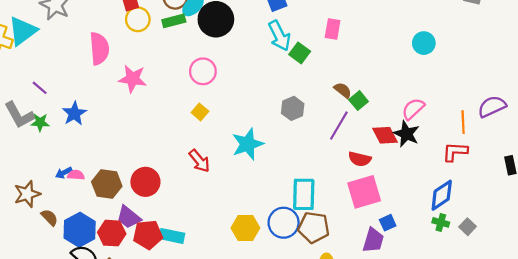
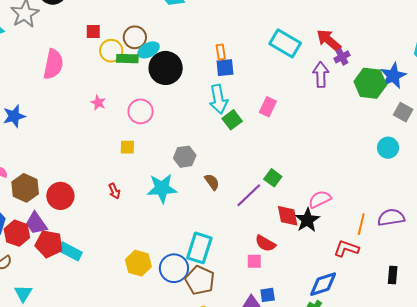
yellow circle: (138, 19) -> (111, 51), moved
cyan circle: (424, 43) -> (388, 148), moved
pink star: (133, 79) -> (98, 103), moved, size x0.6
brown semicircle: (343, 90) -> (212, 182), moved
green square: (359, 101) -> (273, 178), turned -30
gray hexagon: (293, 108) -> (185, 157), moved
yellow square: (200, 112) -> (127, 147), turned 35
red semicircle: (360, 159) -> (265, 243), moved
red arrow: (199, 161) -> (114, 191), size x0.7
pink square: (364, 192) -> (254, 261), size x0.5

